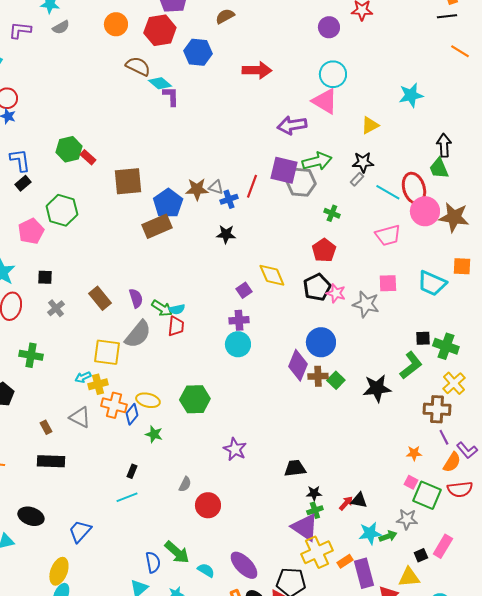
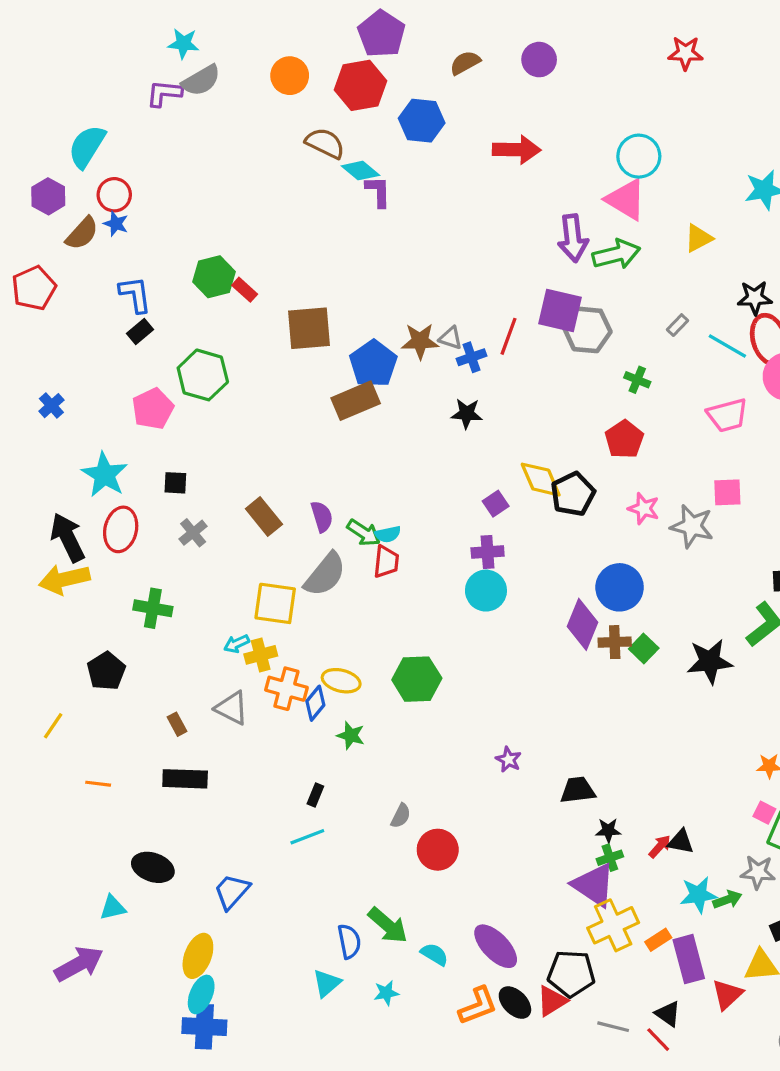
gray semicircle: (61, 27) -> (201, 80), size x1.4
purple circle: (329, 27) -> (539, 60), moved
purple L-shape: (20, 30) -> (164, 93), moved
purple arrow: (292, 125) -> (573, 238), turned -88
green arrow: (317, 161) -> (616, 254), moved
black star: (363, 162) -> (755, 298), moved
black pentagon: (317, 287) -> (573, 494), moved
purple star: (235, 449) -> (509, 760), moved, size x0.7

